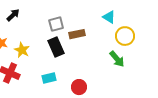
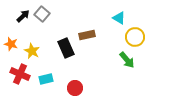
gray square: (56, 24) -> (42, 14), moved, turned -35
cyan rectangle: (49, 78) -> (46, 79), moved
red circle: (79, 87) -> (75, 88), moved

